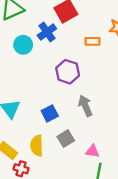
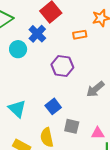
gray arrow: (85, 106) -> (95, 89), moved, turned -96
gray square: (66, 139) -> (72, 126), turned -35

